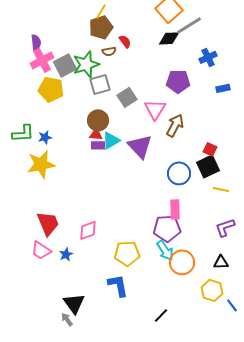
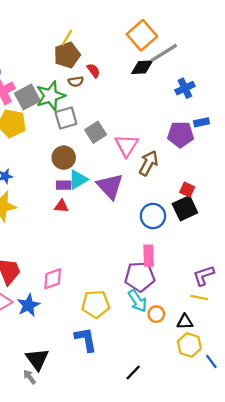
purple pentagon: (178, 81) -> (180, 134), moved
red triangle: (96, 134) -> (61, 206), moved
yellow line: (221, 189) -> (199, 298), moved
blue star: (66, 254) -> (28, 305), size x1.5
orange circle: (182, 262) -> (156, 314), size x0.6
black triangle: (221, 262) -> (185, 322), moved

